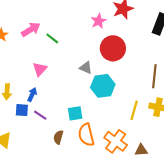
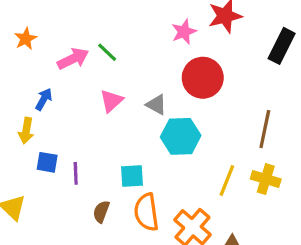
pink arrow: (31, 29) -> (73, 59), moved
pink triangle: (40, 69) -> (111, 101), moved
blue arrow: (32, 94) -> (44, 99), moved
purple line: (40, 115) -> (76, 173), turned 48

